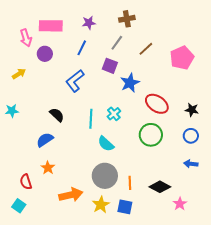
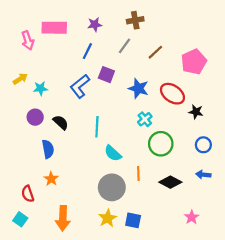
purple circle: (45, 54) -> (35, 117), moved
purple square: (110, 66) -> (106, 75), moved
blue star: (130, 83) -> (138, 88), turned -30
red ellipse: (157, 104) -> (172, 94), moved
black star: (192, 110) -> (196, 112), moved
cyan star: (12, 111) -> (40, 88), moved
cyan cross: (114, 114) -> (145, 119), moved
blue semicircle: (45, 140) -> (48, 149), turned 114
orange line: (130, 183) -> (138, 174), moved
black diamond: (160, 187) -> (170, 182), moved
orange arrow: (71, 195) -> (63, 218), moved, turned 105

